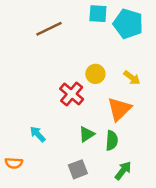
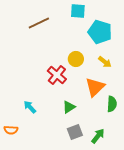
cyan pentagon: (128, 24) -> (100, 32), moved
green semicircle: (112, 140) -> (112, 104), moved
gray square: (78, 169) -> (75, 132), moved

